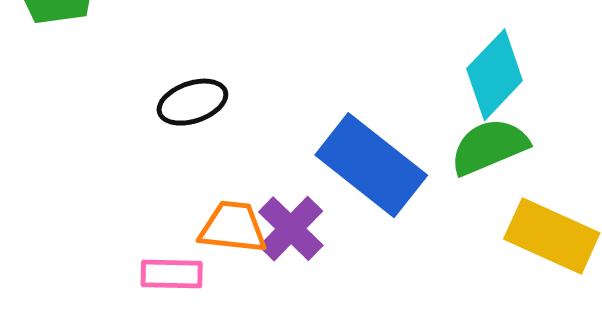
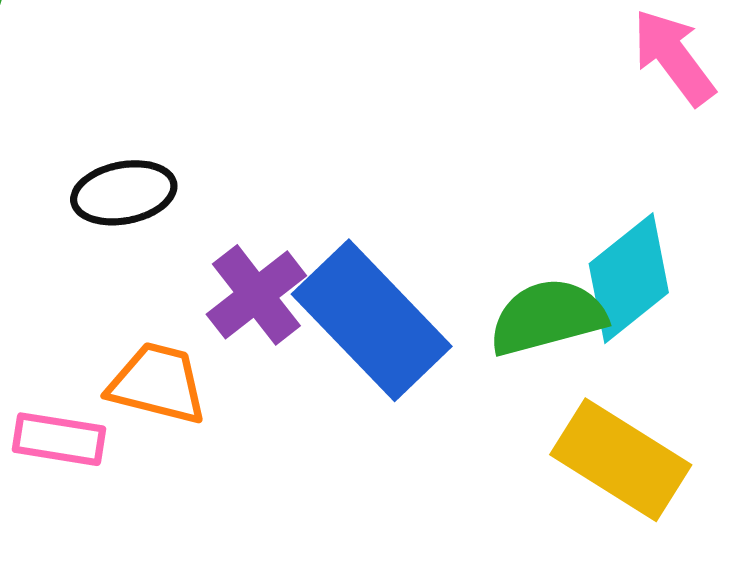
cyan diamond: (495, 75) -> (629, 278), moved
purple cross: (291, 229) -> (256, 295), moved

